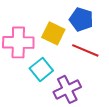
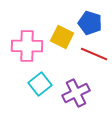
cyan square: (41, 69) -> (40, 84), moved

